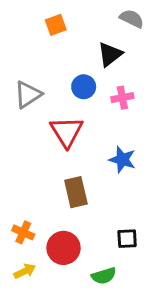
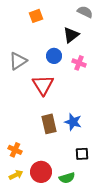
pink cross: (122, 98) -> (79, 63), turned 32
blue star: (122, 160) -> (73, 122), moved
red circle: (64, 248) -> (41, 172), moved

